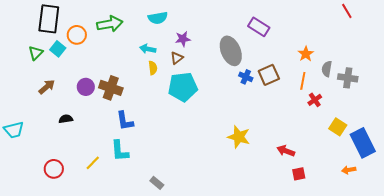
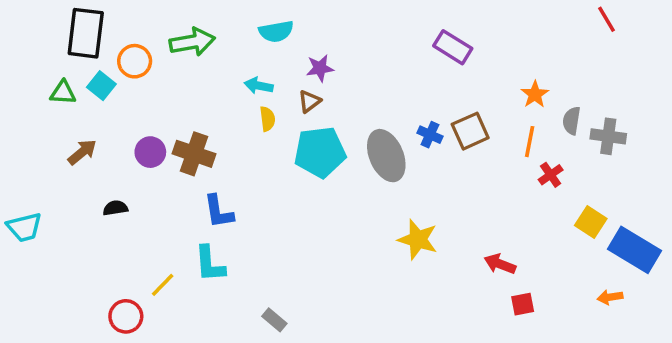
gray ellipse: (231, 51) -> (386, 156), moved
green triangle: (36, 53) -> (63, 93), turned 49
blue rectangle: (363, 143) -> (634, 250), turned -32
red circle: (54, 169) -> (126, 316), moved

